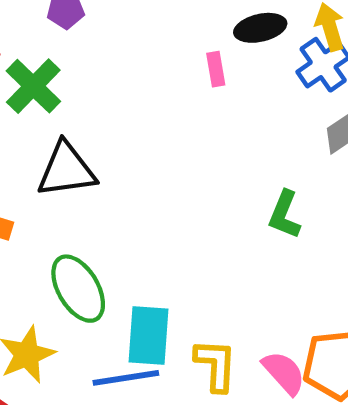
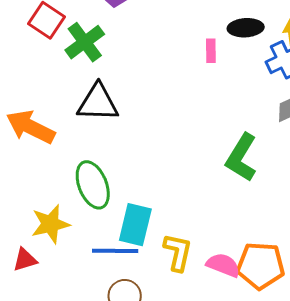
green L-shape: (285, 215) -> (241, 158), size x1.4
pink semicircle: (284, 373) -> (223, 265), turned -36

